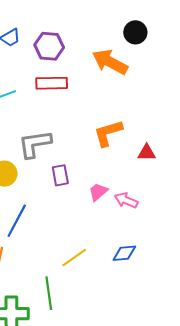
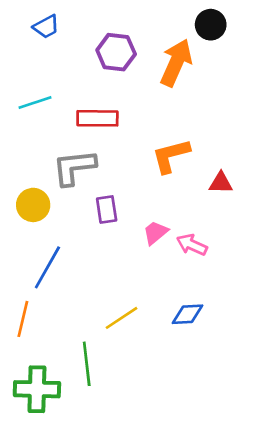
purple hexagon: (49, 46) -> (116, 52), moved
orange arrow: (110, 62) -> (176, 63), turned 84
red rectangle: (52, 83) -> (97, 118), moved

